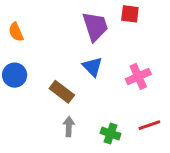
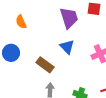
orange semicircle: (16, 32) -> (21, 22), moved

